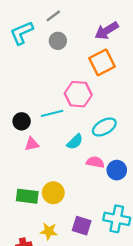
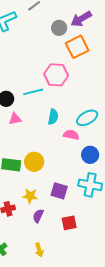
gray circle: (58, 41) -> (59, 28), moved
cyan ellipse: (104, 127) -> (87, 118), moved
cyan semicircle: (75, 142) -> (53, 117), turned -35
blue circle: (117, 170) -> (90, 155), moved

